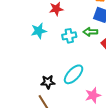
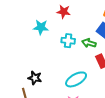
cyan ellipse: (74, 74) -> (76, 79), moved

